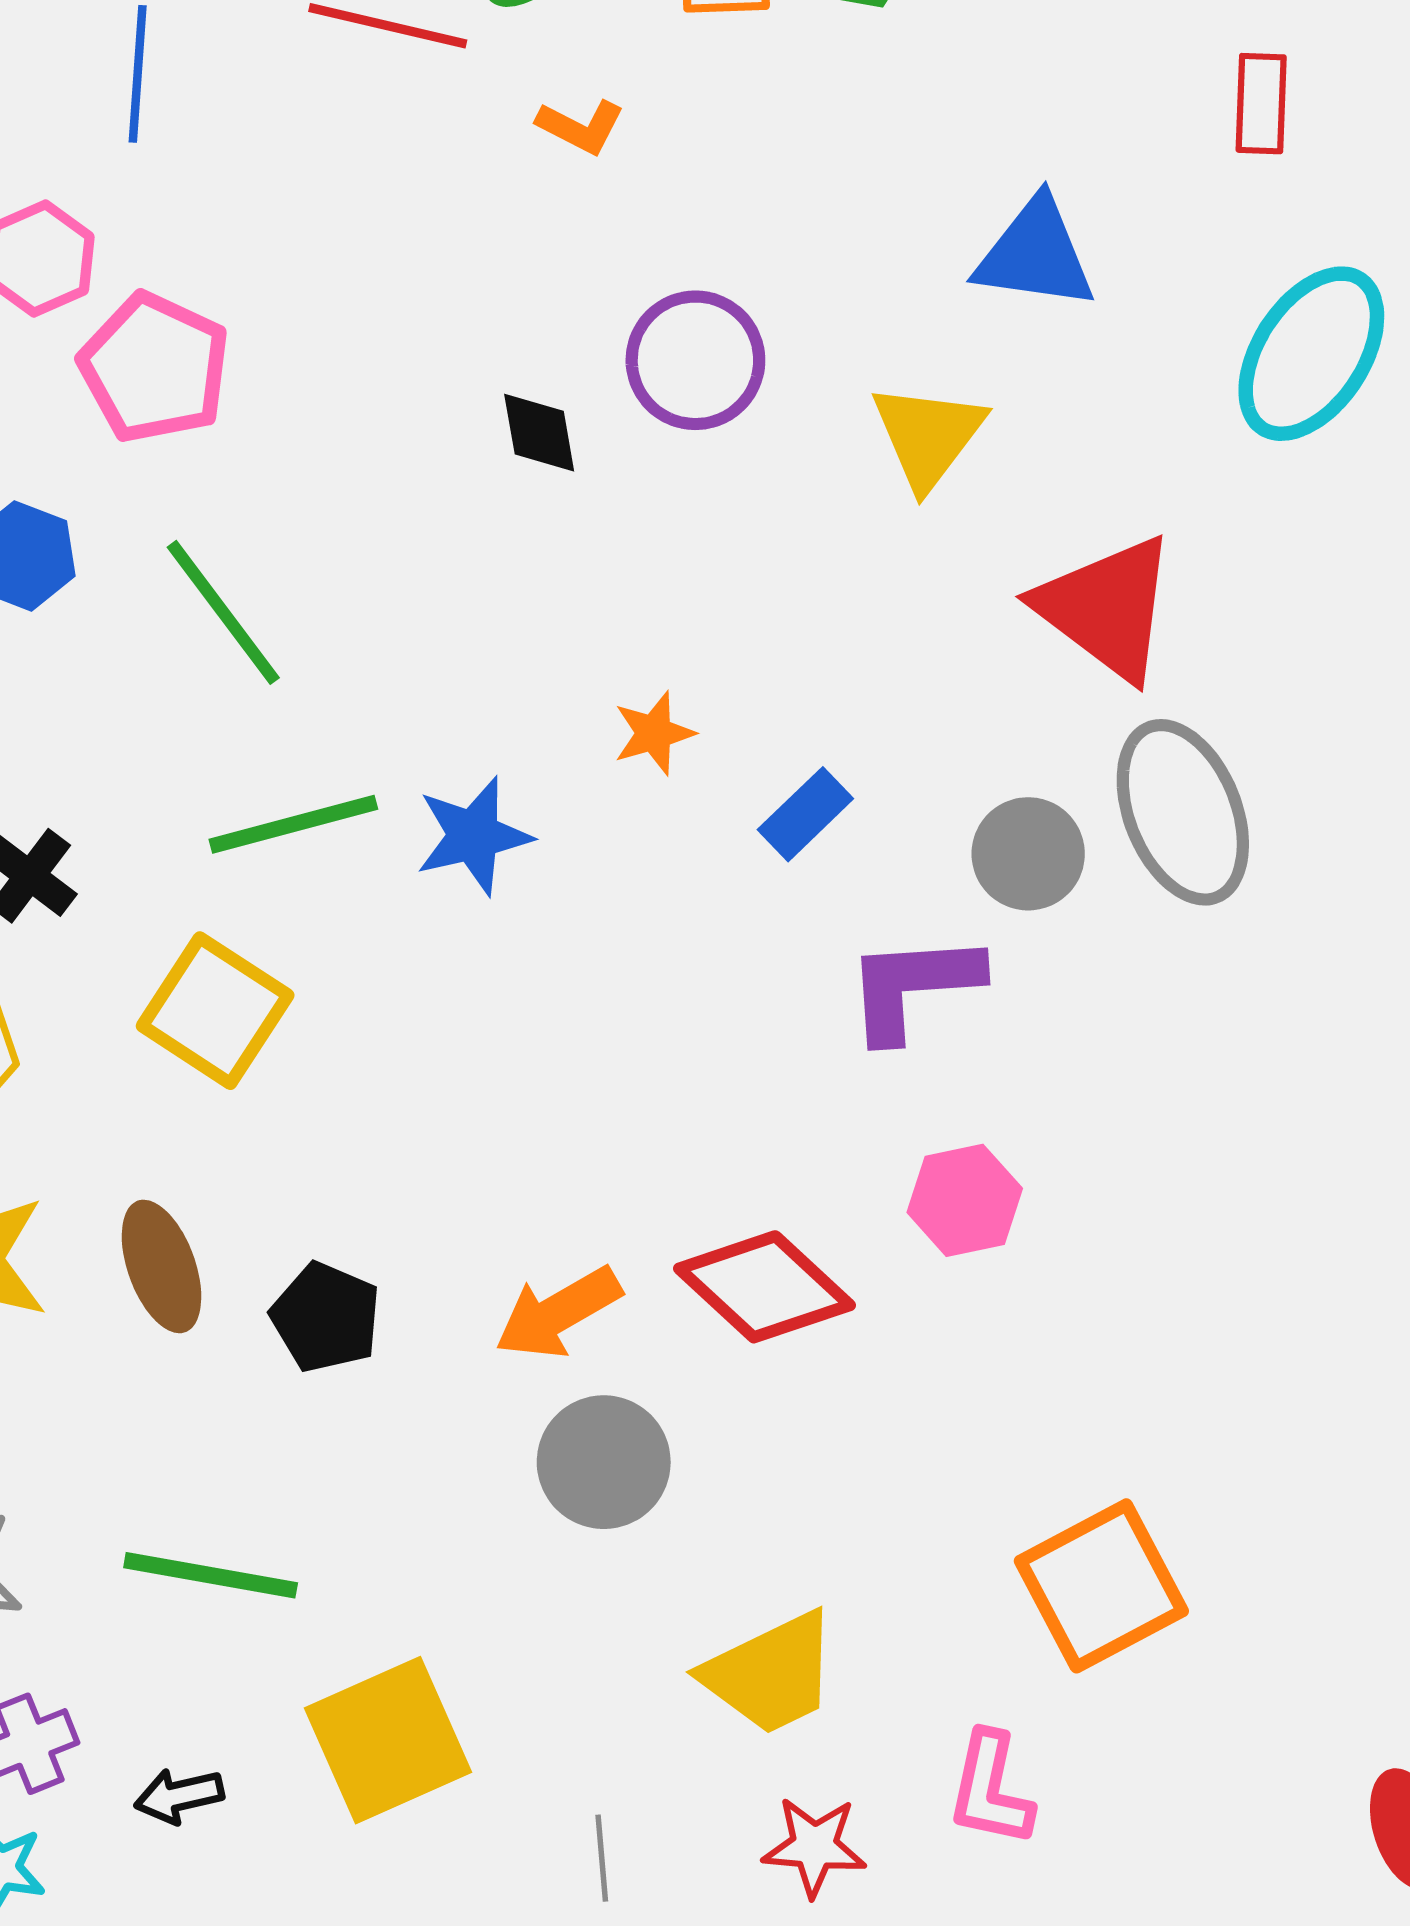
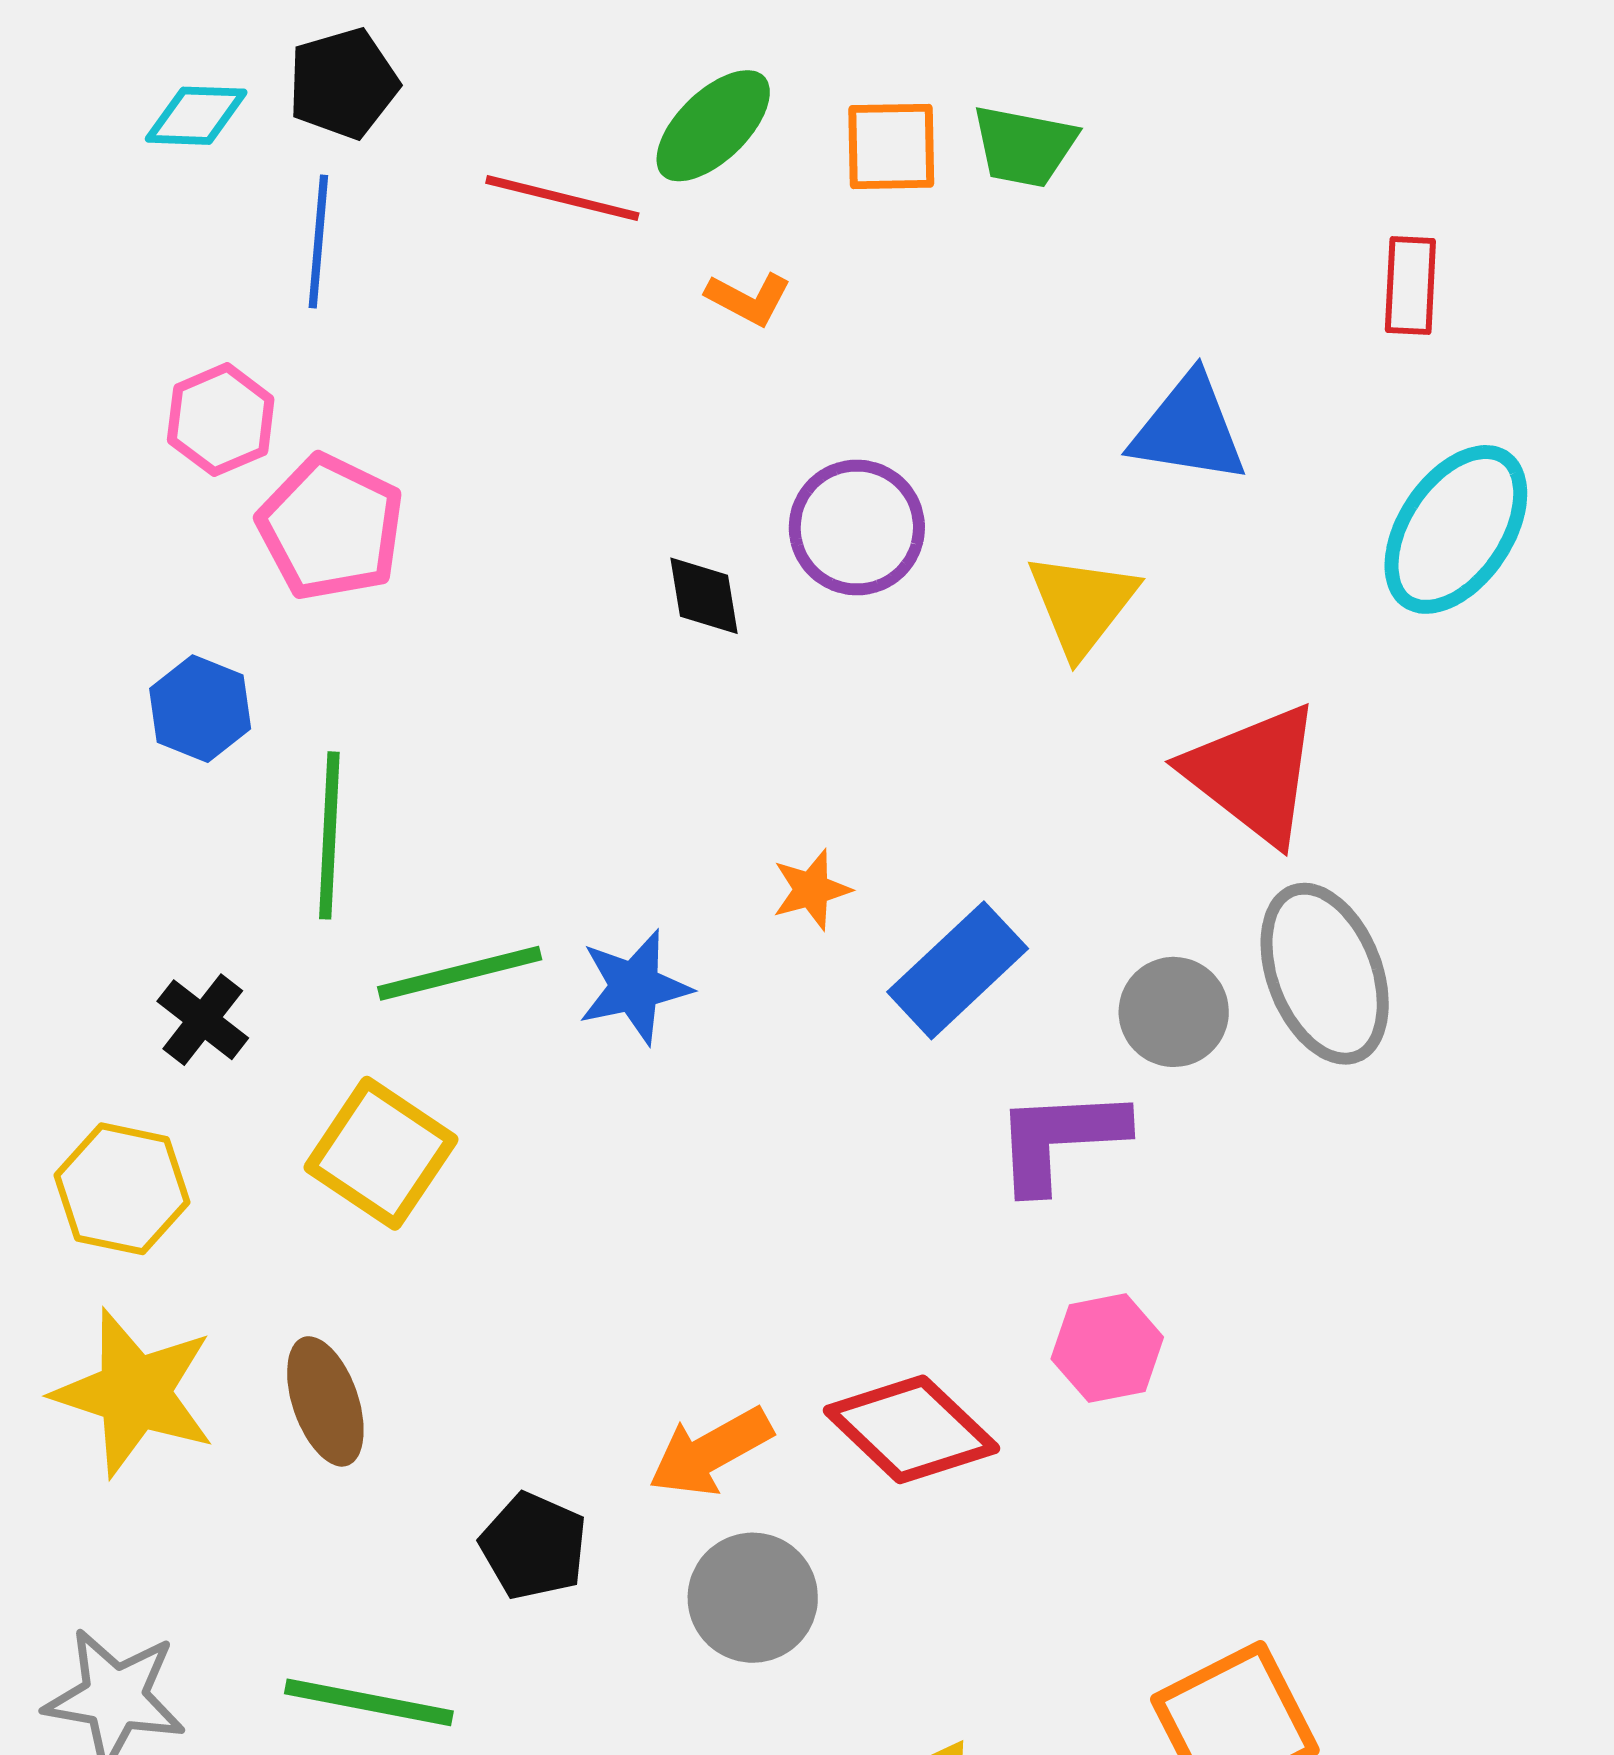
green line: (223, 612) -> (329, 835), moved, turned 39
blue rectangle: (805, 814) -> (958, 970), size x1.5
black pentagon: (326, 1317) -> (534, 1546), moved

